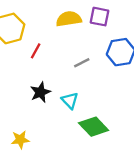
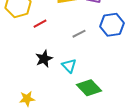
red line: (36, 51) -> (40, 24), turned 32

